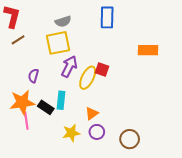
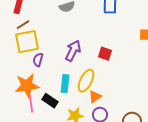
yellow square: (58, 43) -> (27, 42), moved
yellow ellipse: (88, 78) -> (86, 81), moved
black rectangle: (46, 107) -> (50, 101), moved

